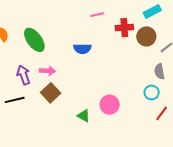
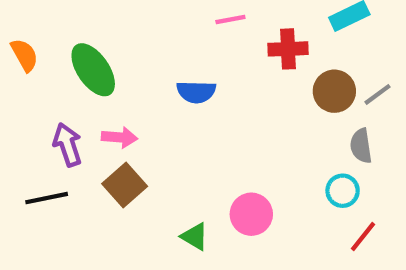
brown circle: (146, 36) -> (334, 91), moved

